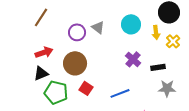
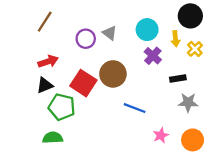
purple cross: (133, 59) -> (153, 56), moved
brown circle: (75, 63) -> (113, 74), moved
red square: (86, 88) -> (83, 83), moved, size x1.6
blue line: (120, 93) -> (135, 108), turned 42

